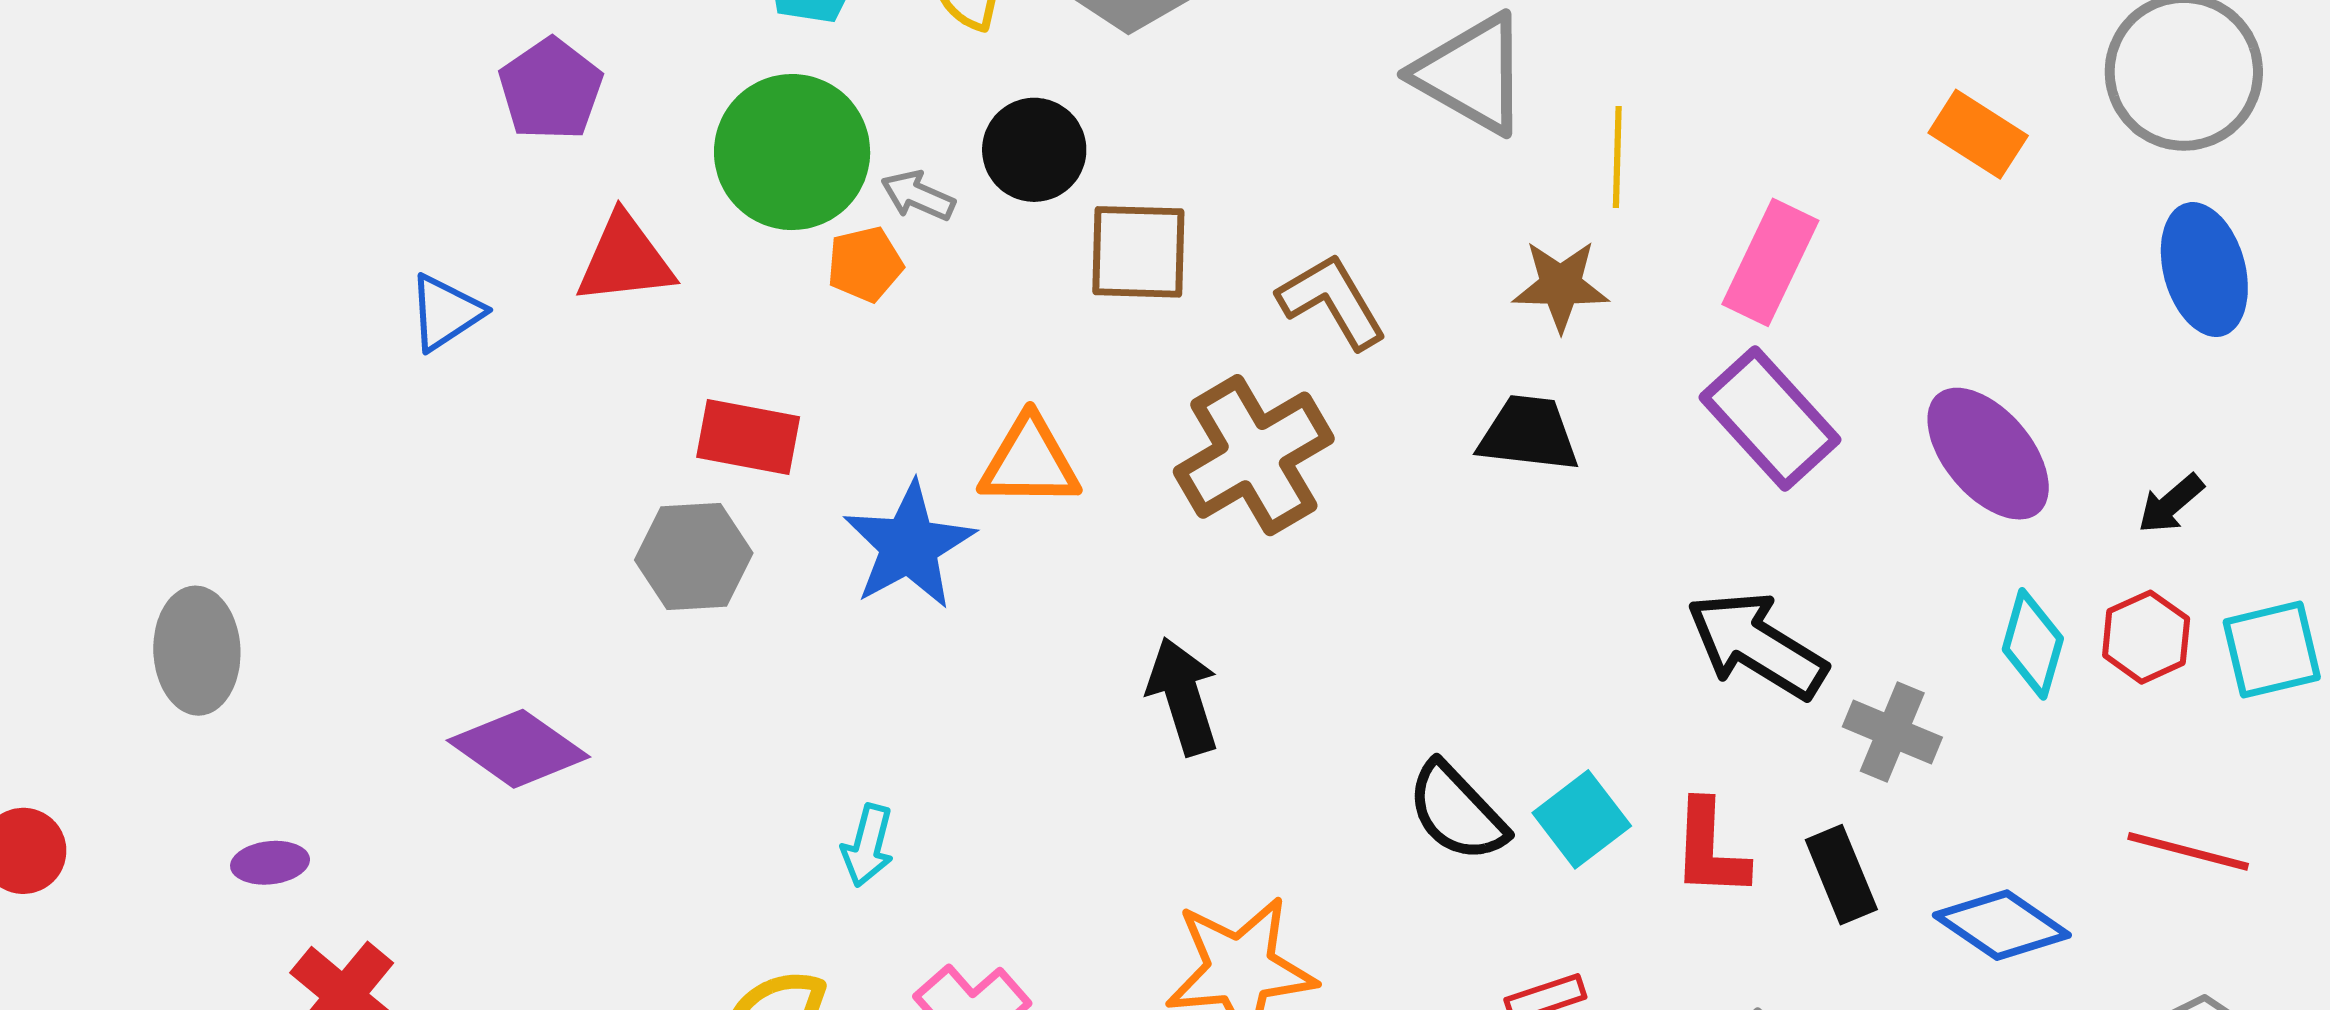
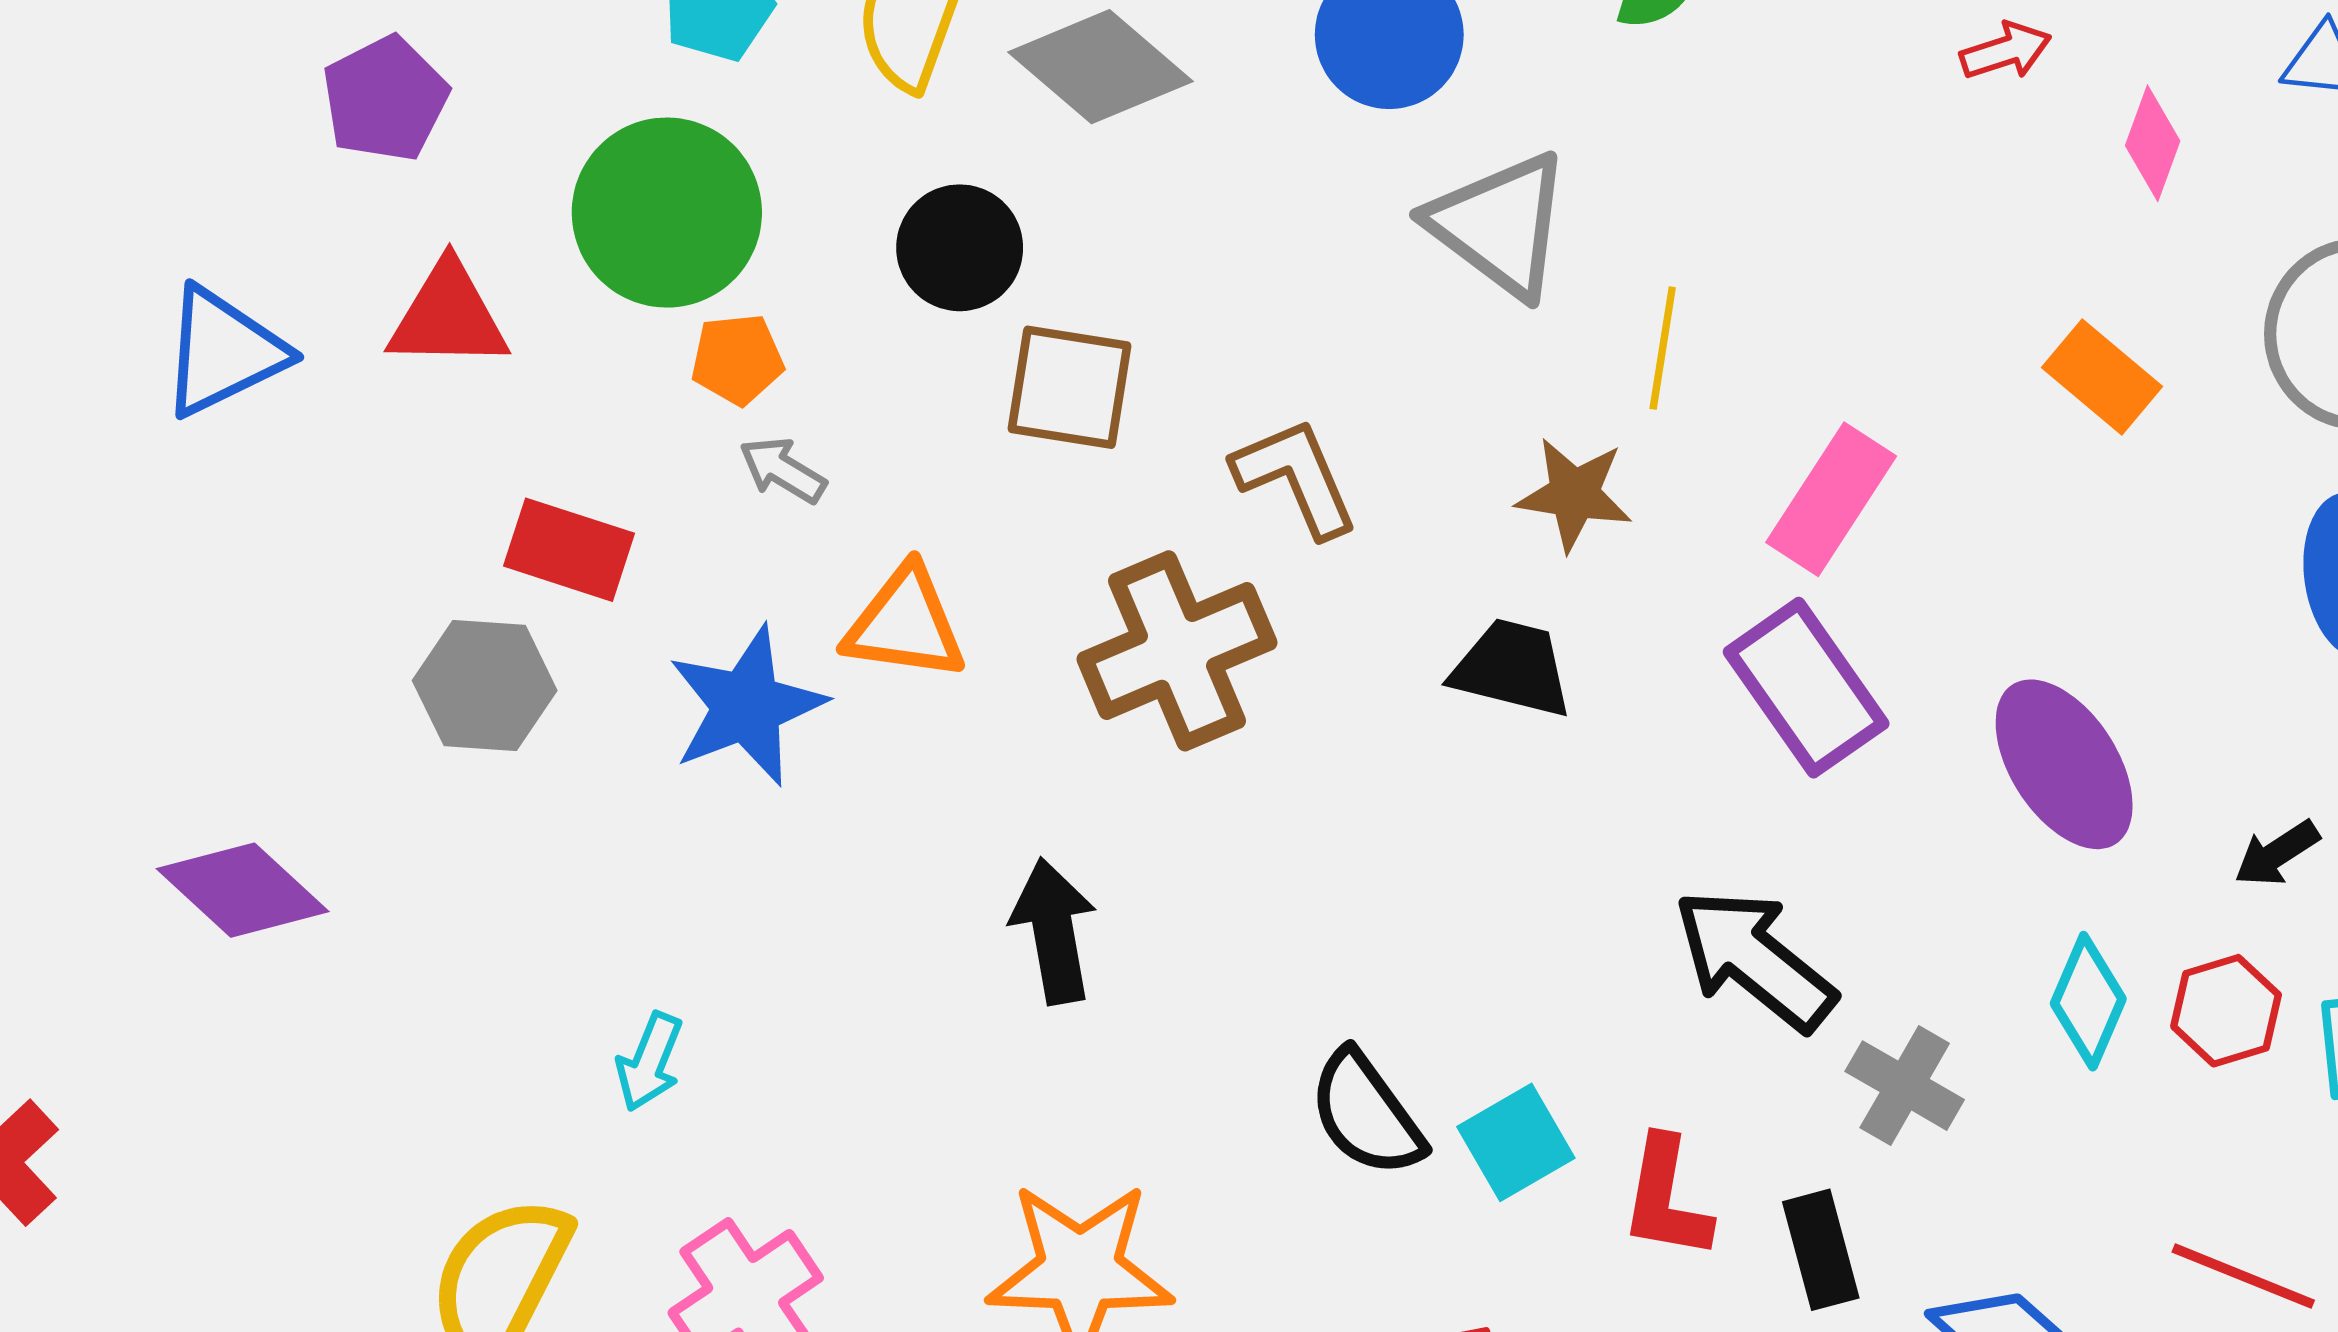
gray arrow: (918, 196) -> (783, 470), moved
blue triangle: (445, 312) -> (223, 352), size x1.4

